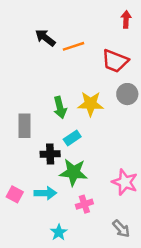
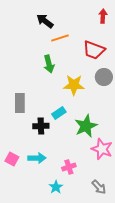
black arrow: (45, 38) -> (45, 21), moved
green arrow: (60, 107) -> (49, 64), moved
green star: (73, 172) -> (86, 126), moved, turned -30
cyan star: (59, 232) -> (56, 187), moved

